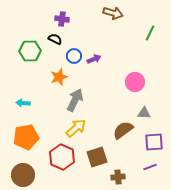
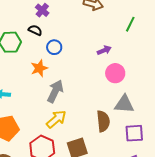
purple cross: (62, 19) -> (42, 10), turned 32
purple arrow: (94, 59) -> (104, 50), moved
gray triangle: (144, 113) -> (124, 104), size x1.5
brown semicircle: (123, 130) -> (103, 121), turned 120

